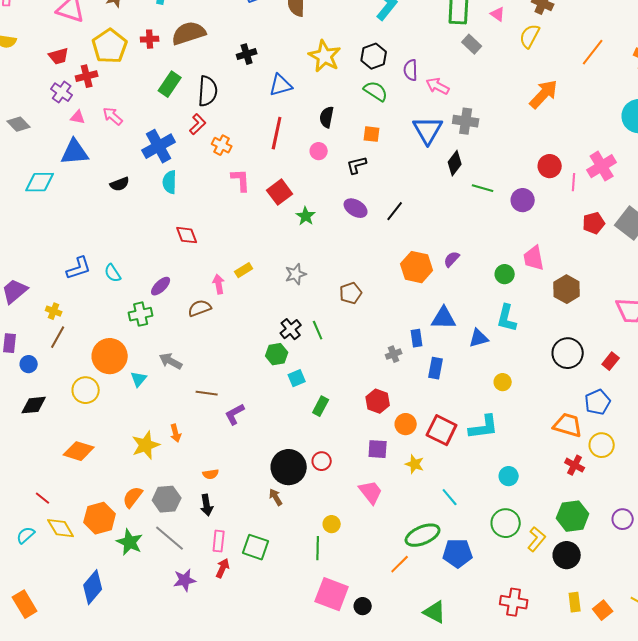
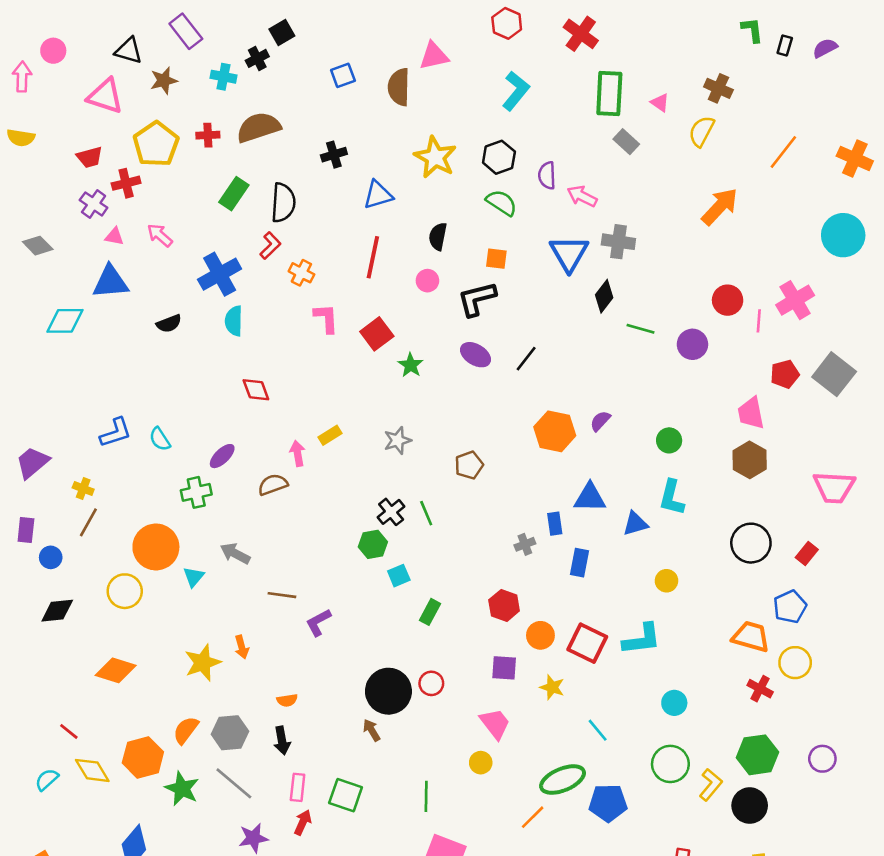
black L-shape: (357, 165) -> (477, 299), size x1.5
pink trapezoid: (534, 258) -> (751, 413), moved
yellow circle: (332, 524) -> (481, 763), moved

